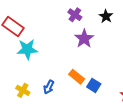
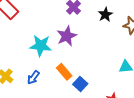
purple star: (84, 39) -> (67, 36), moved
cyan star: (27, 49) -> (41, 46), moved

